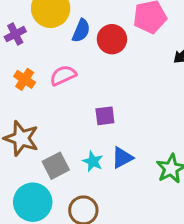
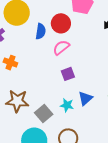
blue semicircle: (81, 31) -> (41, 31), moved
pink semicircle: (63, 75) -> (61, 47), moved

